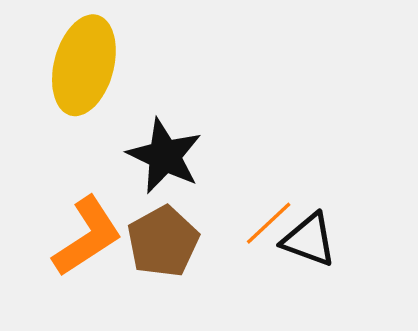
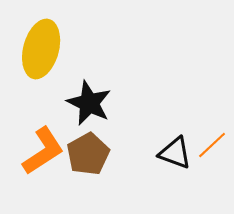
orange line: (269, 223) -> (212, 145), moved

